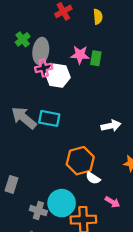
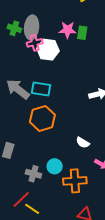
green cross: (23, 39) -> (14, 28), moved, turned -32
orange hexagon: (80, 161) -> (42, 118), moved
cyan circle: (62, 203) -> (55, 166), size x0.6

